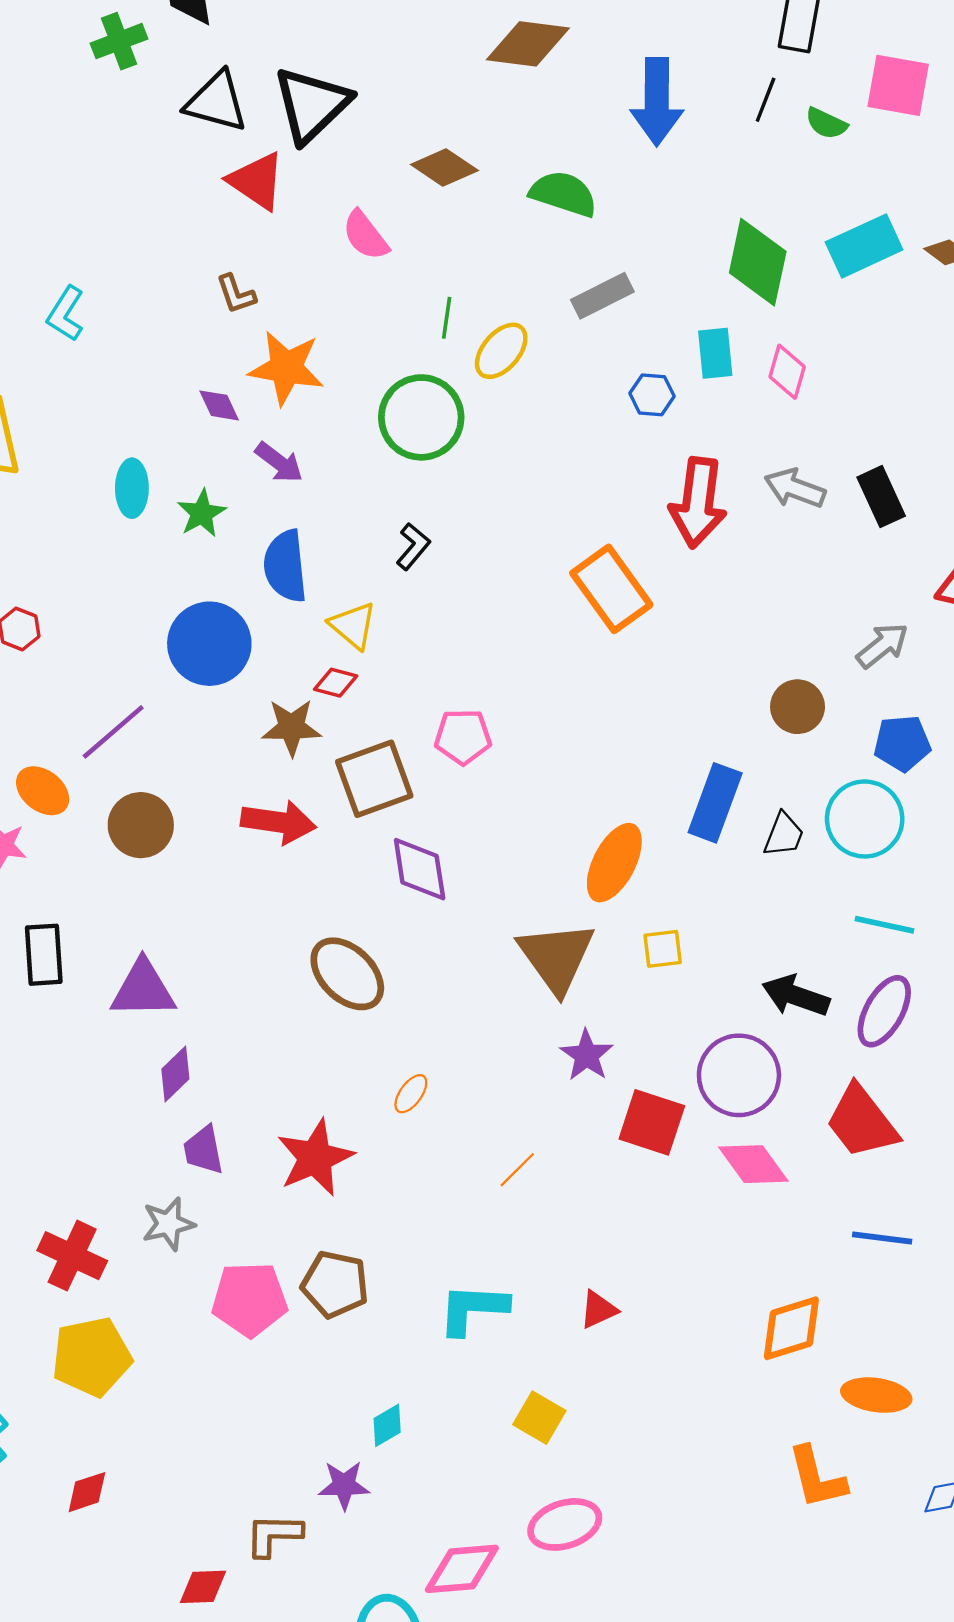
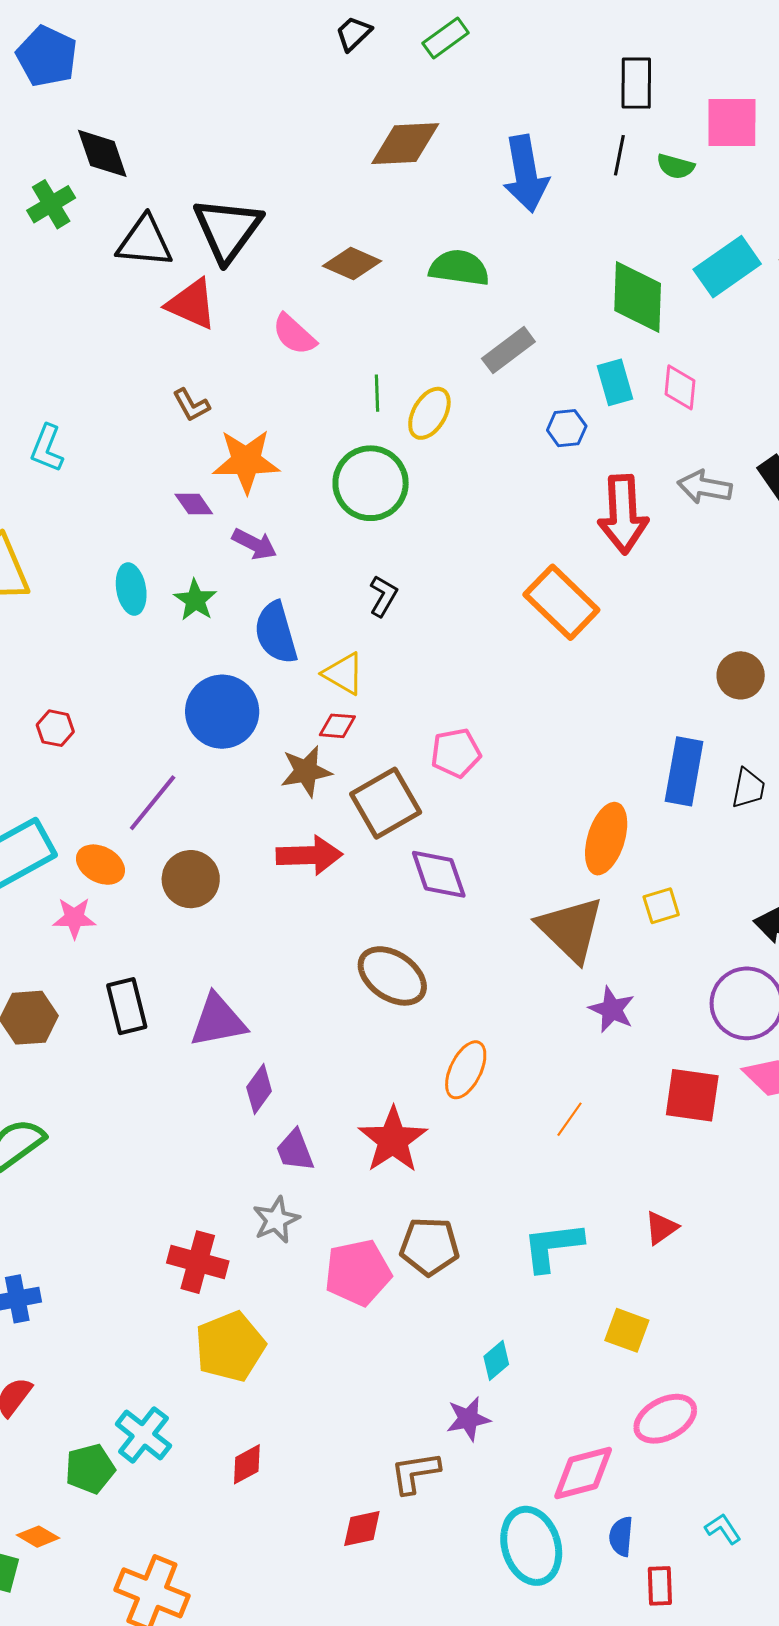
orange ellipse: (411, 1094) -> (466, 1070), size x1.6
red square: (652, 1122) -> (692, 1095), moved

